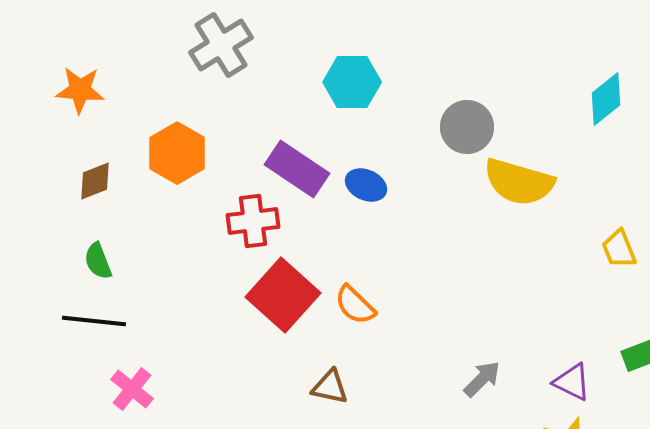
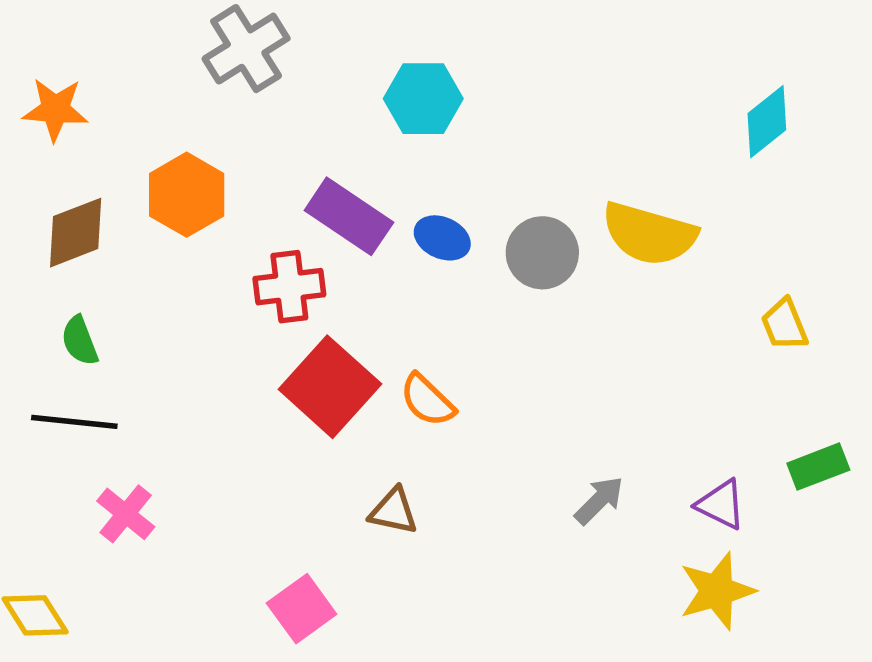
gray circle: (467, 127) -> (542, 253), moved
brown diamond: (95, 181) -> (76, 233), size x1.4

